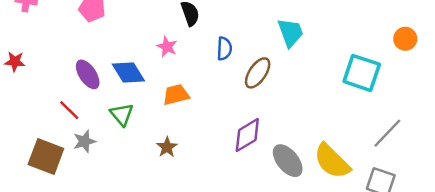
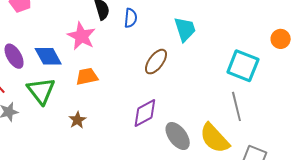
pink star: (167, 47) -> (81, 36), size x1.6
blue semicircle: (224, 49) -> (131, 18), moved
green triangle: (122, 114) -> (41, 91), size x1.4
gray line: (387, 133) -> (236, 106), moved, turned -60

